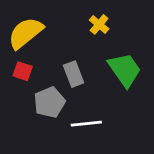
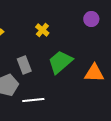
green trapezoid: (125, 70) -> (60, 62), turned -96

